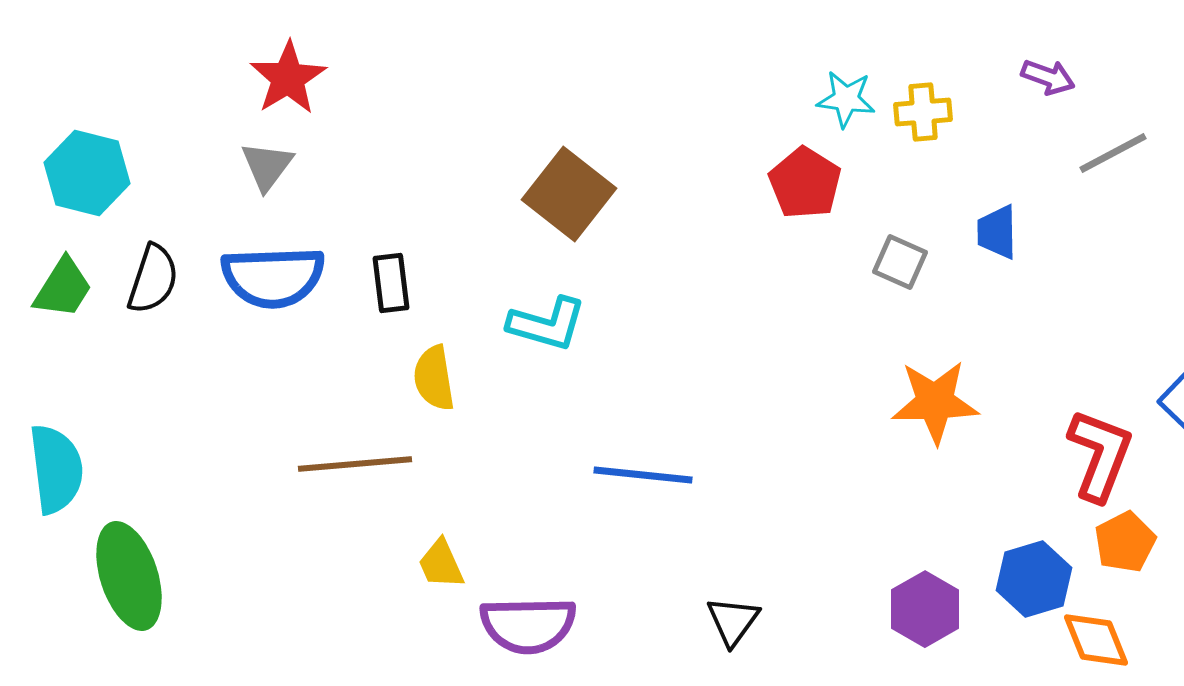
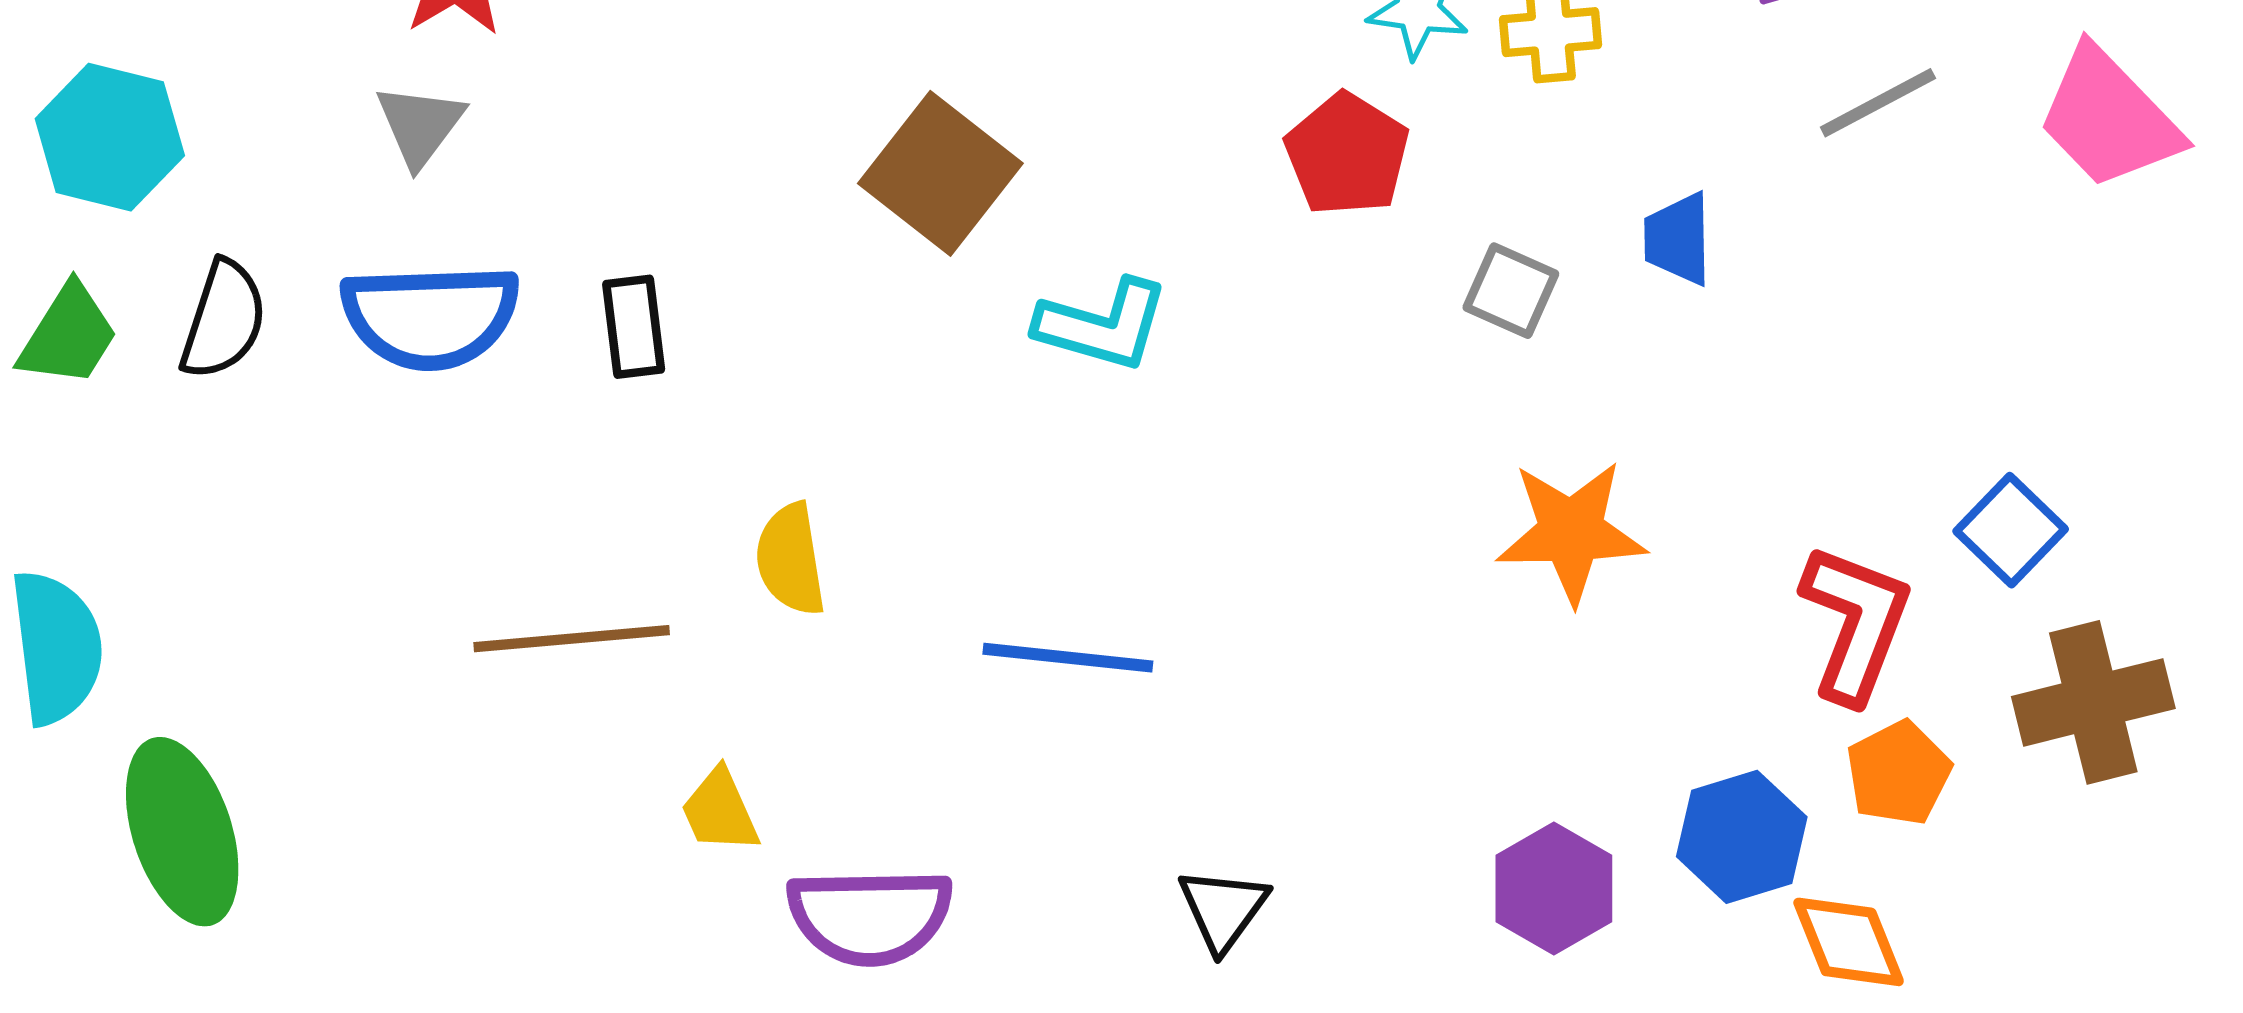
cyan L-shape: (547, 324) -> (1102, 325), moved
yellow semicircle: (434, 378) -> (790, 559), moved

